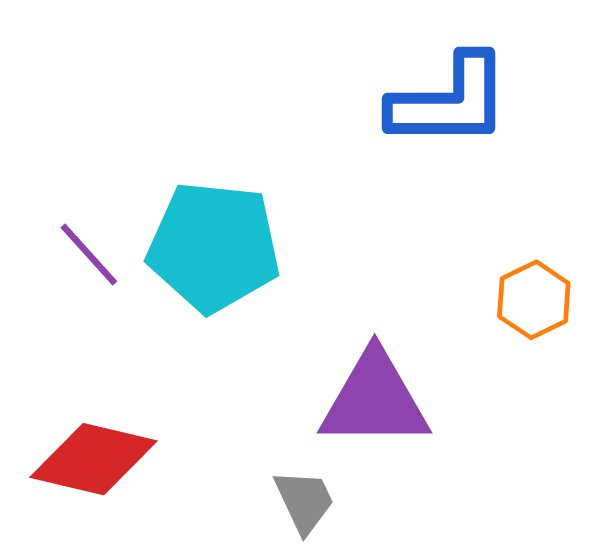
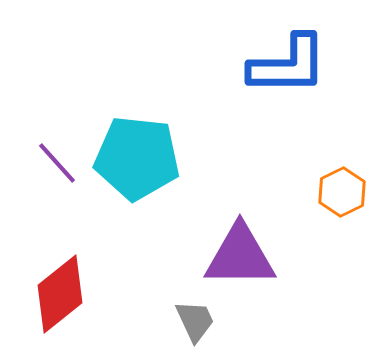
red diamond: (94, 459) -> (60, 294), turned -52

